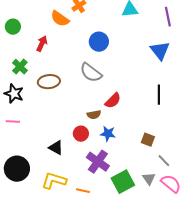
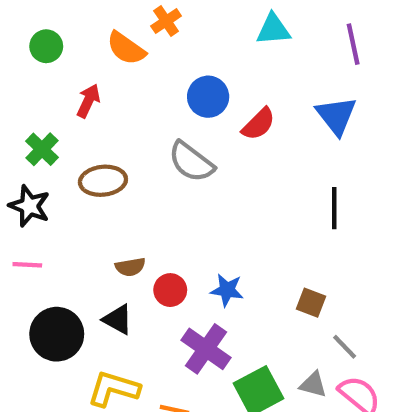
green circle: (13, 27) -> (46, 46), moved
red semicircle: (113, 101) -> (259, 124), moved
brown semicircle: (94, 115) -> (130, 267), moved
black circle: (17, 169) -> (57, 334), moved
gray triangle: (149, 179) -> (313, 385), turned -40

